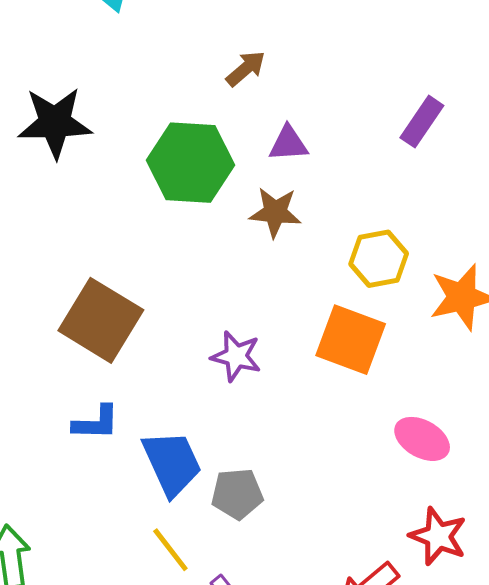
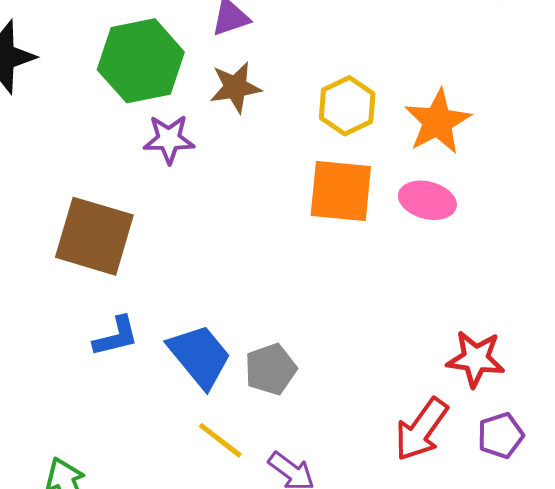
purple star: (236, 356) -> (169, 139), moved
pink ellipse: (422, 439) -> (427, 200), moved

